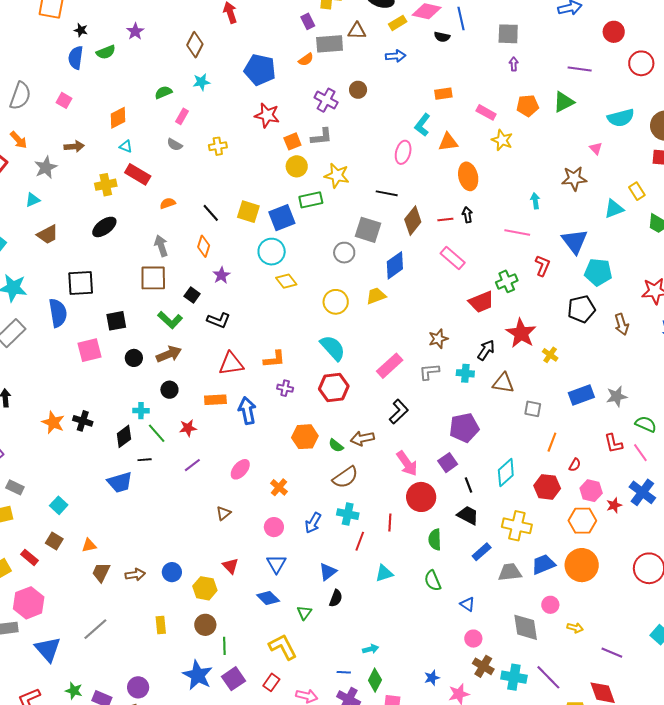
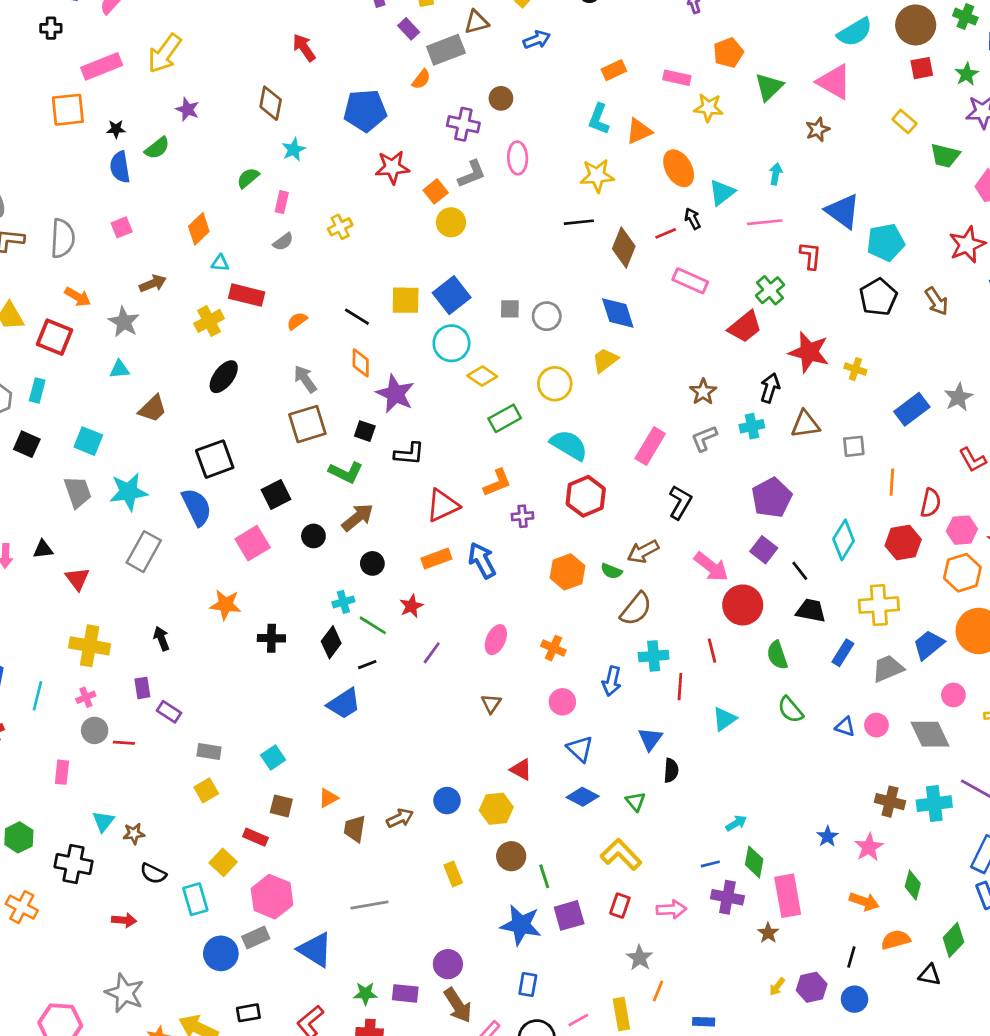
pink square: (64, 100) -> (122, 227), turned -35
green triangle: (564, 102) -> (769, 87), moved
gray semicircle: (175, 145) -> (283, 242), turned -49
pink triangle: (596, 148) -> (834, 82), size x2.0
pink ellipse: (403, 152) -> (518, 158), moved
yellow star: (337, 176) -> (597, 176), moved
brown star: (574, 178) -> (818, 130), size x0.7
cyan triangle: (33, 200) -> (120, 369), turned 35
green rectangle: (311, 200) -> (505, 418), moved
cyan arrow: (535, 201) -> (776, 174), turned 35
cyan triangle: (614, 209) -> (722, 192), moved
gray square: (368, 230) -> (510, 309), moved, size x0.6
blue diamond: (395, 265) -> (618, 313), turned -56
purple star: (221, 275) -> (395, 394), size x1.6
orange star: (53, 422) -> (225, 605), moved
red semicircle: (575, 465) -> (931, 503), size x1.5
cyan square: (59, 505) -> (273, 758), turned 30
gray line: (95, 629) -> (369, 905), turned 48
pink circle: (473, 639) -> (877, 725), moved
purple square: (233, 679) -> (569, 915), turned 35

